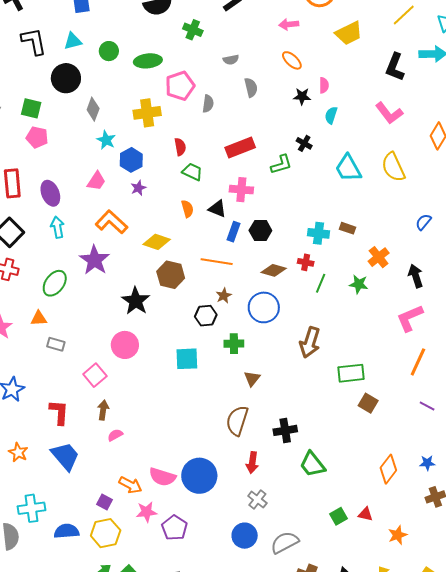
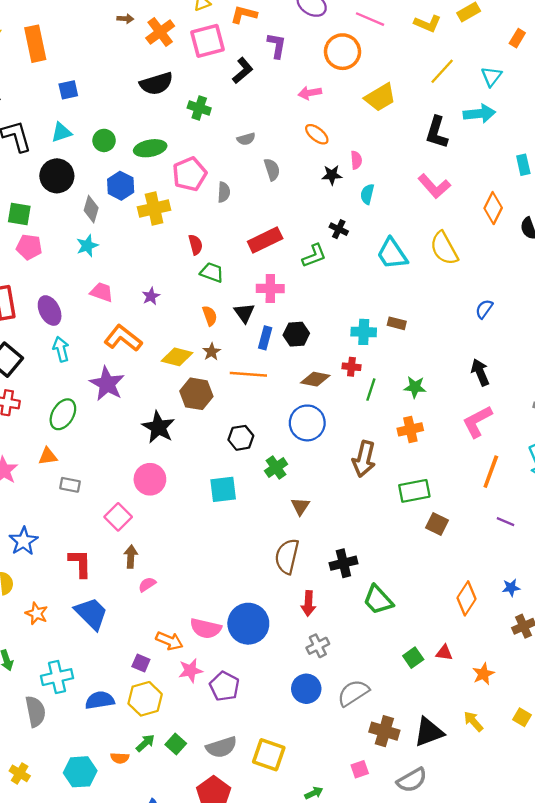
cyan star: (106, 140) -> (87, 246), moved, turned 30
blue hexagon: (131, 160) -> (121, 186), moved
pink trapezoid: (96, 181) -> (102, 292), turned -100
black triangle: (217, 209) -> (244, 313), turned 36
orange cross: (379, 257) -> (410, 429), moved, turned 30
brown star: (224, 296) -> (212, 352), moved
green cross: (234, 344) -> (276, 467), turned -30
gray cross: (257, 500) -> (318, 646), turned 30

